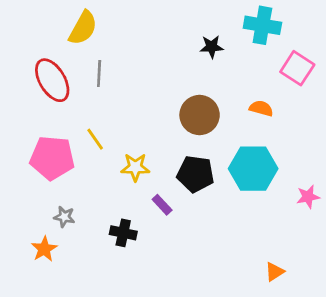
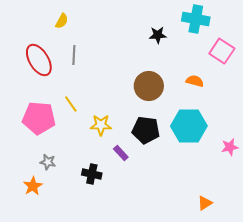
yellow semicircle: (83, 28) -> (62, 21), size x0.6

